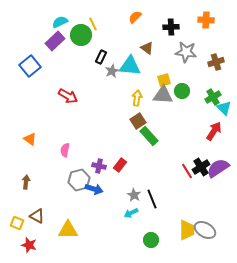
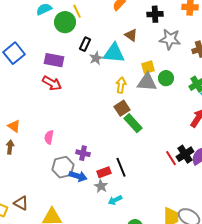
purple rectangle: (55, 41) -> (54, 60), moved, turned 54
red rectangle: (120, 165) -> (104, 172), moved, turned 32
brown arrow: (26, 182) -> (10, 147), moved
gray star: (134, 195) -> (101, 186), moved
black line: (152, 199) -> (121, 167), moved

